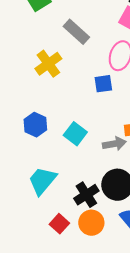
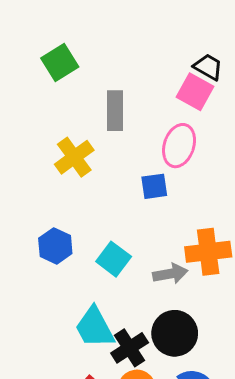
gray rectangle: (76, 32) -> (115, 111), turned 48
cyan trapezoid: (42, 181) -> (95, 327), moved, turned -68

